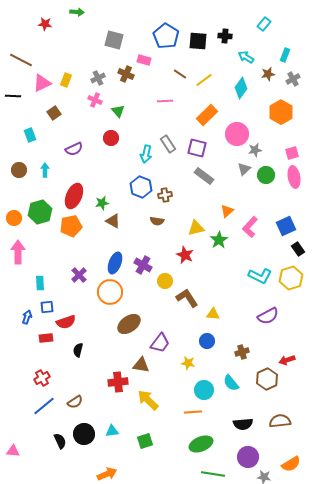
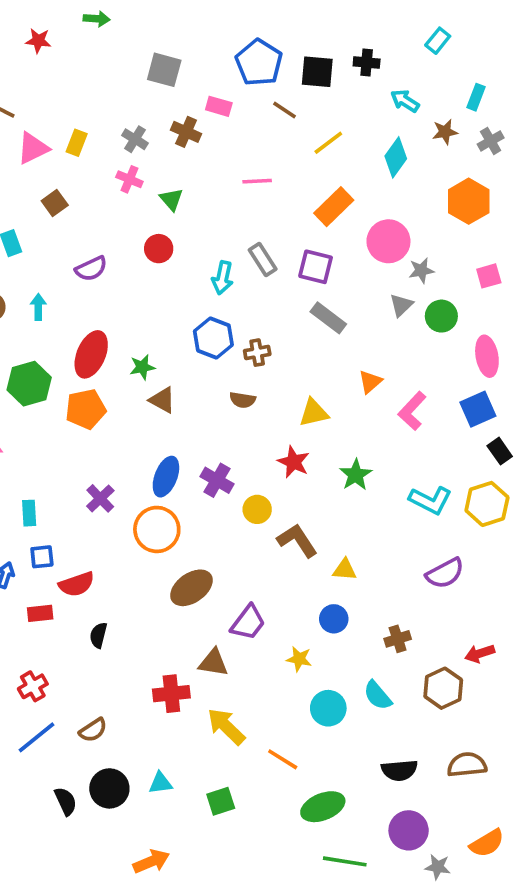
brown line: (180, 74) -> (285, 110), moved
gray cross: (98, 78) -> (135, 139), turned -32
pink ellipse: (294, 177) -> (487, 356), moved
green star: (219, 240) -> (356, 475), moved
orange line: (193, 412) -> (283, 759), moved, turned 36

